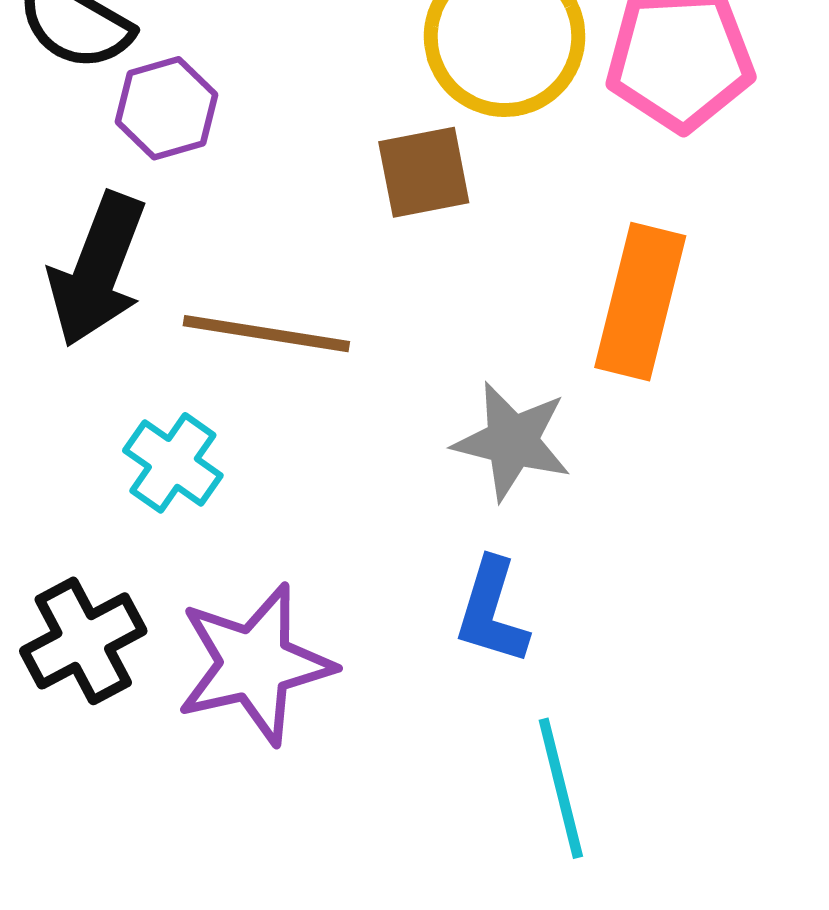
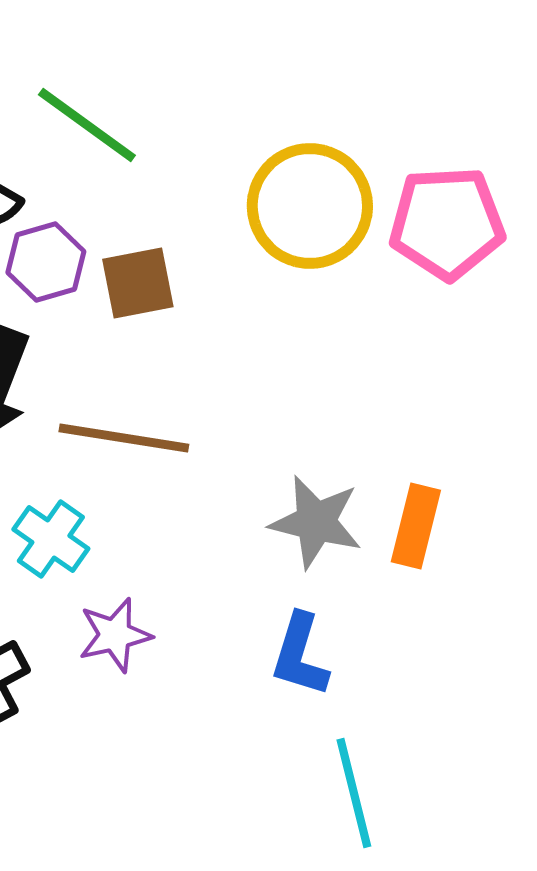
brown square: (424, 172) -> (138, 283), moved
orange rectangle: (640, 302) -> (416, 526), moved, size x0.7
purple star: (255, 664) -> (115, 635), moved, size x0.6

